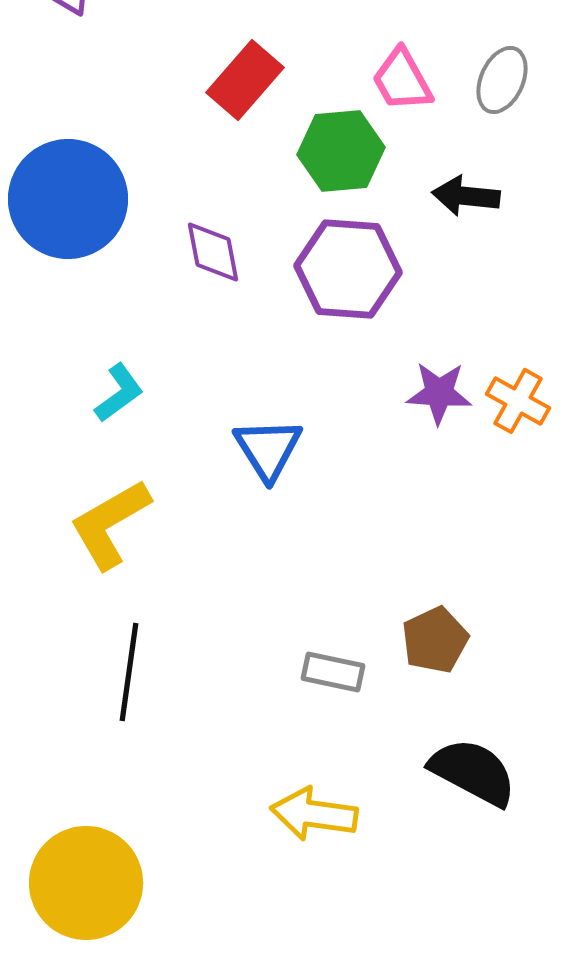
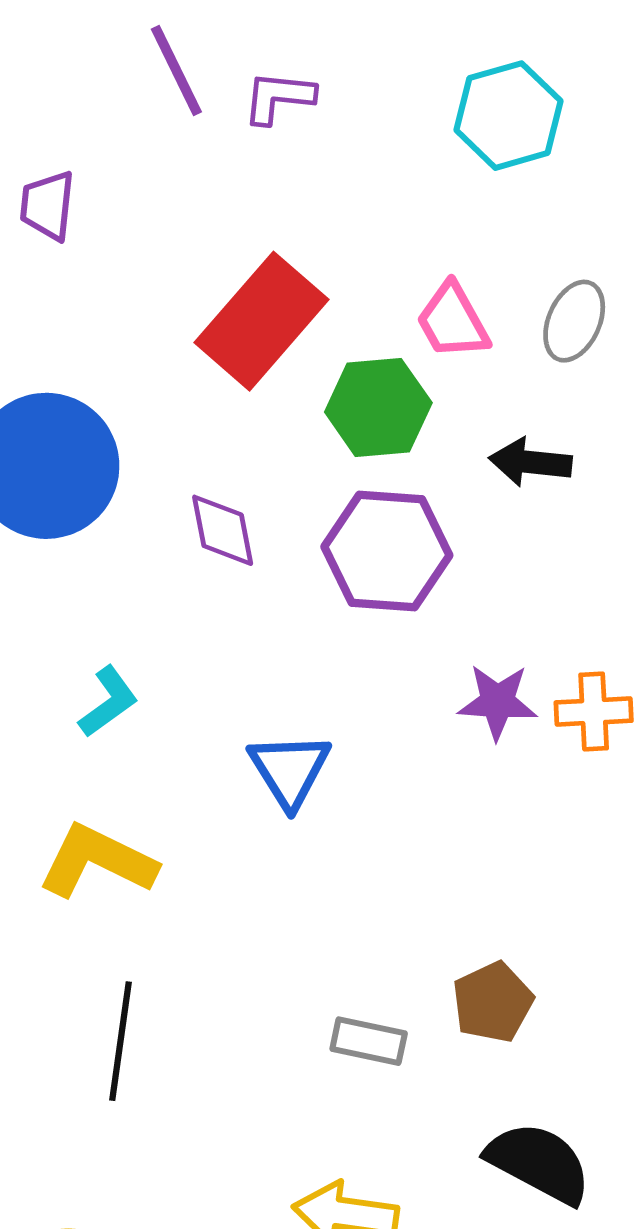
red rectangle: (245, 80) -> (262, 321), size x1.4
orange cross: (518, 401) -> (594, 712), turned -32
yellow L-shape: (110, 524) -> (97, 861), turned 56

